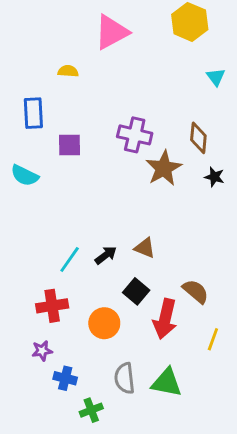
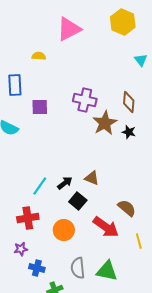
black star: (214, 177) -> (129, 132), moved
black square: (136, 291) -> (78, 201), moved
red arrow: (165, 319) -> (106, 227), turned -68
yellow line: (213, 339) -> (139, 241), turned -35

